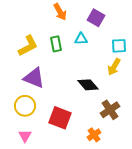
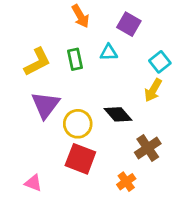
cyan square: (119, 46) -> (160, 62), turned -35
purple triangle: (34, 78) -> (45, 105), turned 45
yellow circle: (25, 106) -> (78, 124), moved
pink triangle: (25, 136) -> (33, 183), turned -40

